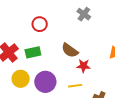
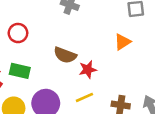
green rectangle: (33, 52) -> (20, 71), turned 42

